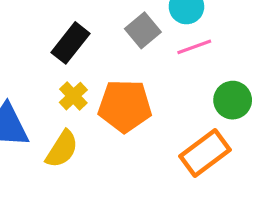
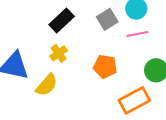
orange pentagon: (125, 106) -> (105, 67), moved, size x0.7

